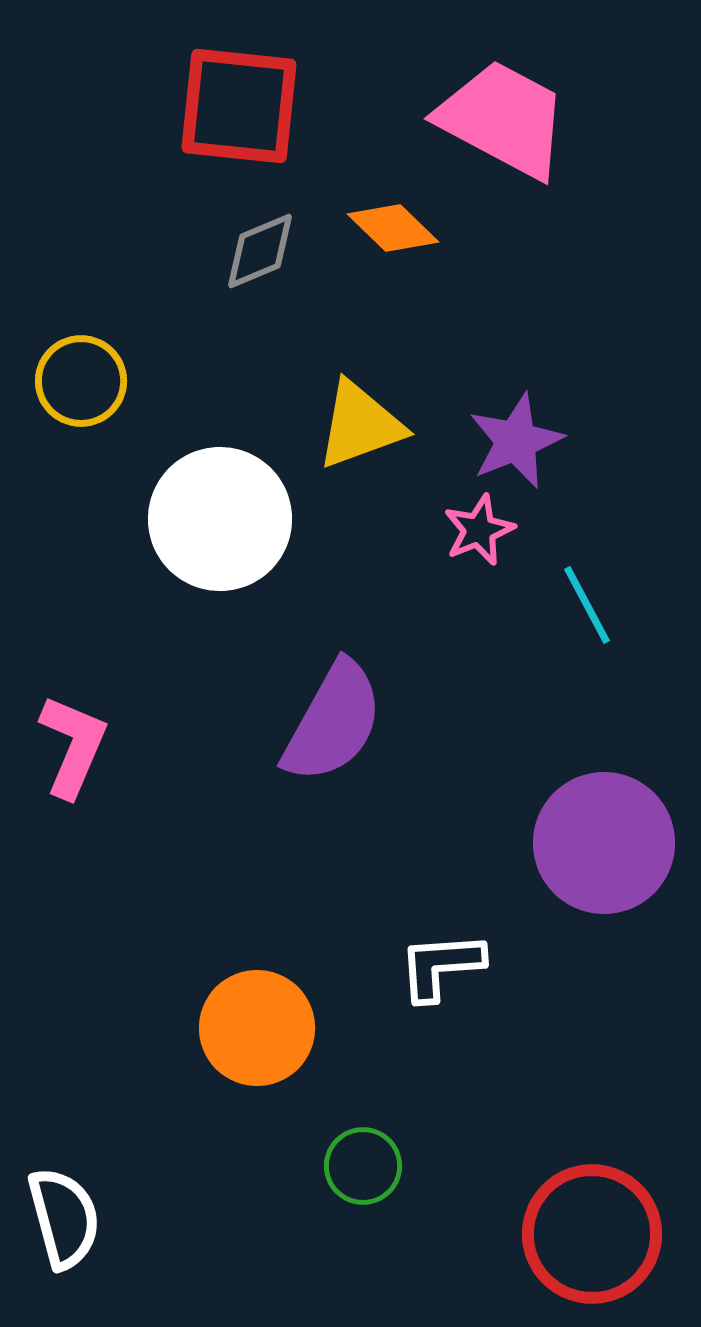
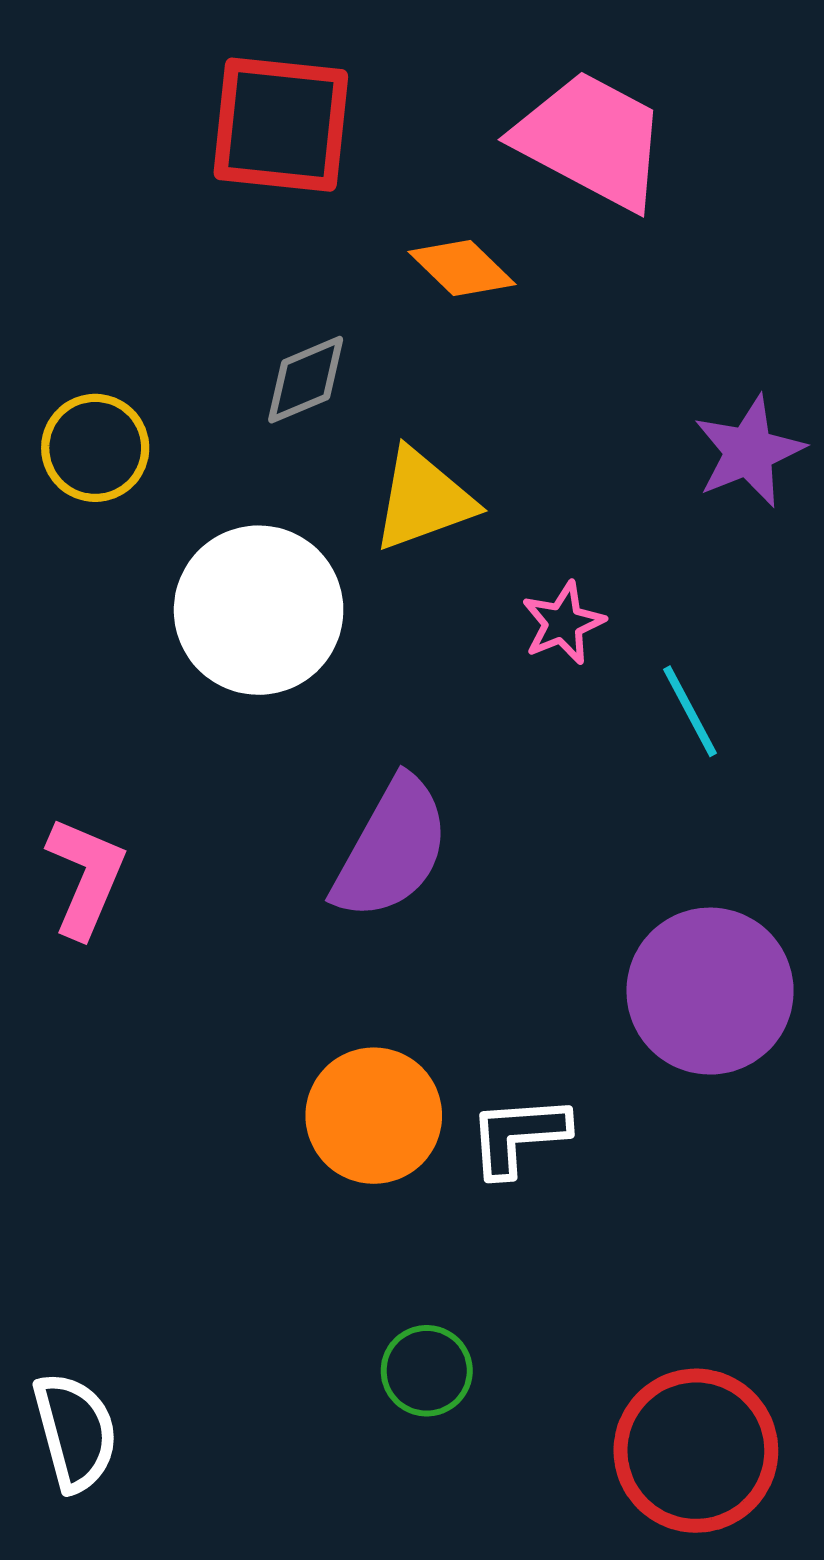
gray diamond: (260, 251) -> (306, 380), moved
purple star: (516, 441) -> (749, 451), moved
orange circle: (257, 1028) -> (374, 1116), moved

